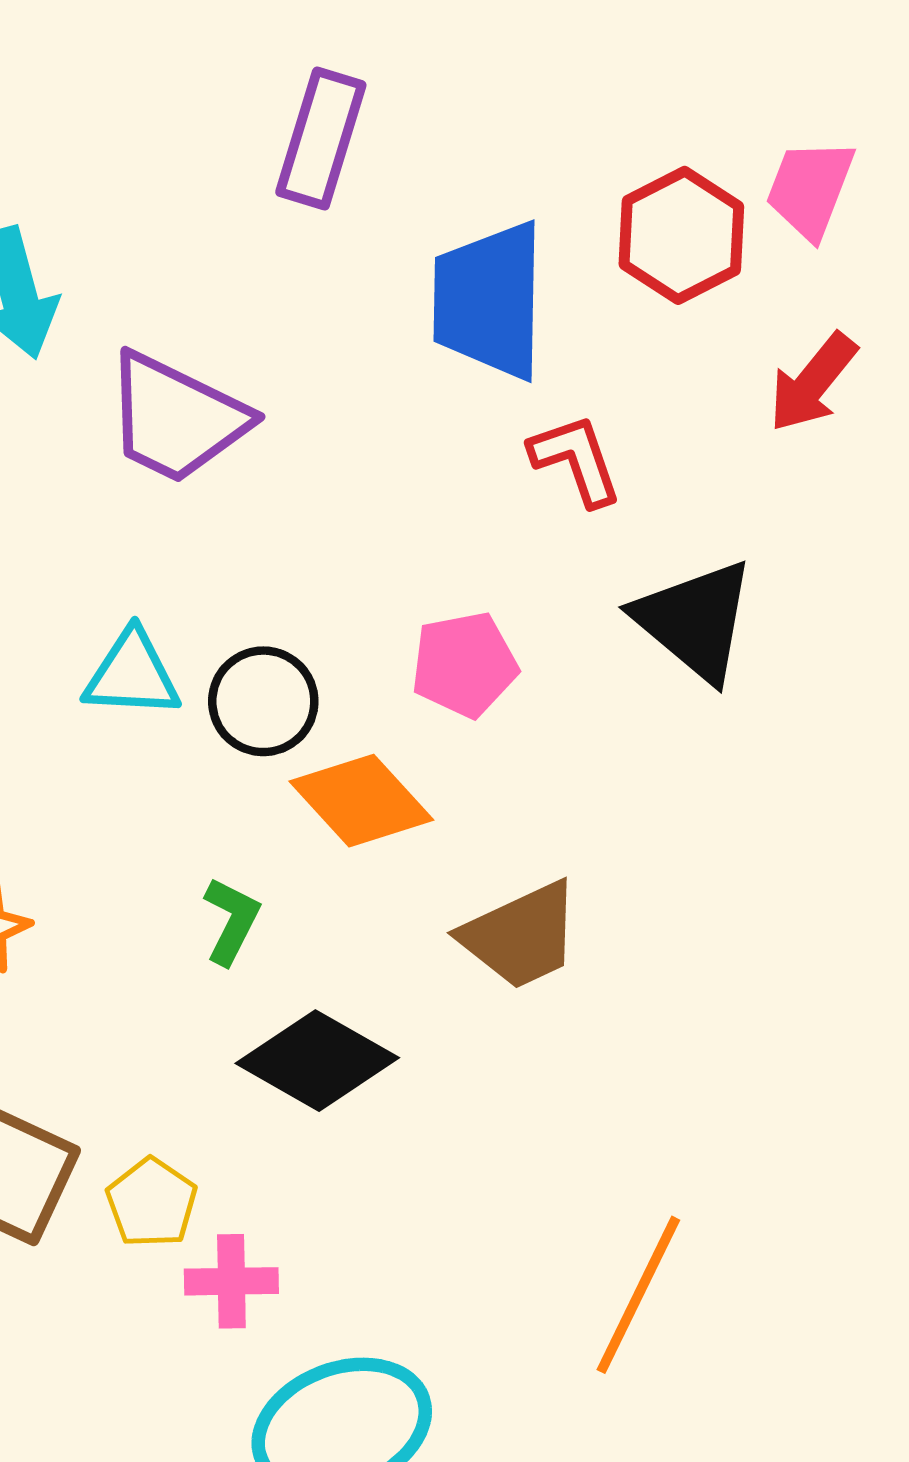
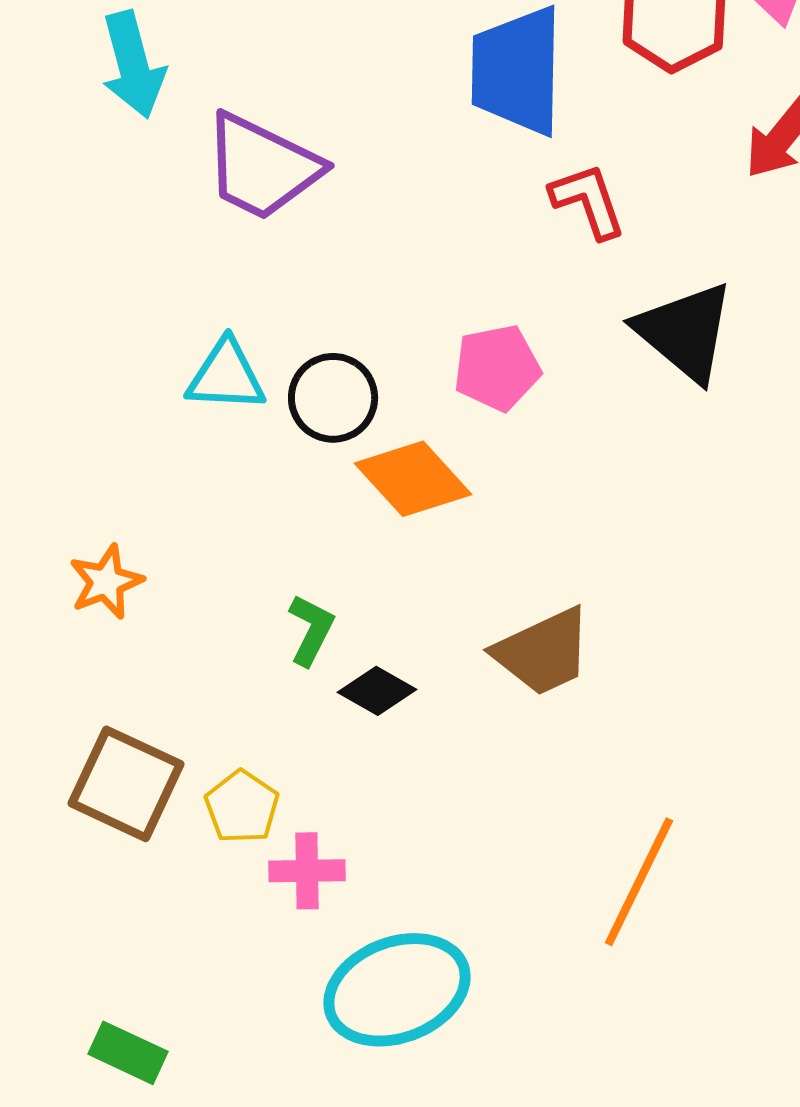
green L-shape: (231, 921) -> (311, 630), moved
brown trapezoid: (521, 936) -> (543, 652), moved
black diamond: (317, 1061) -> (377, 691), size x0.6

